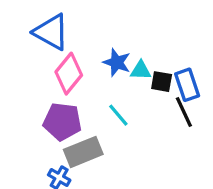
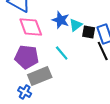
cyan triangle: (141, 70) -> (76, 25), turned -40
pink diamond: (69, 74) -> (31, 27), turned -60

